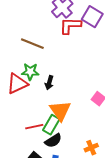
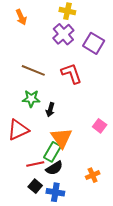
red L-shape: (70, 26) -> (71, 73), moved, turned 70
red triangle: (17, 84) -> (18, 130), moved
red line: (34, 127) -> (35, 164), moved

